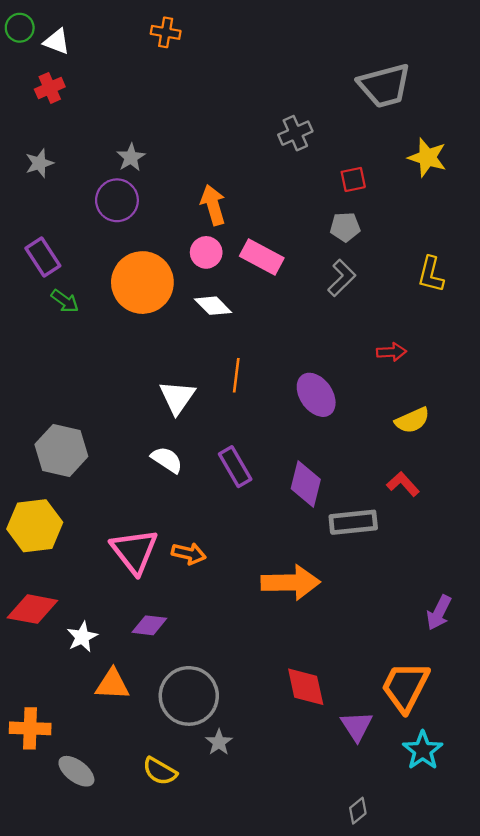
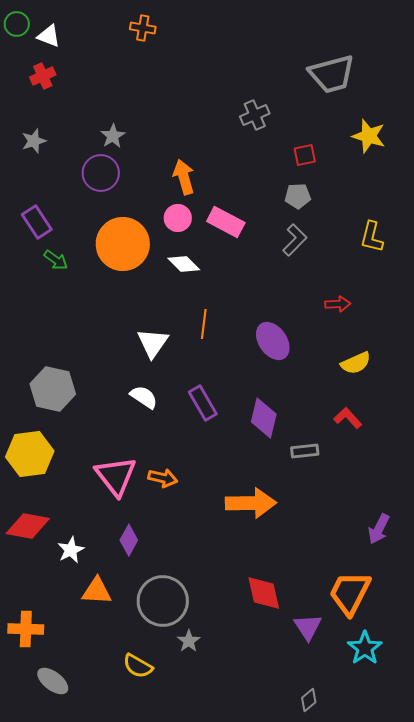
gray rectangle: (353, 522) -> (305, 451), size x0.7
purple diamond: (149, 625) -> (129, 540), turned -68
gray ellipse: (76, 771) -> (53, 681), moved

